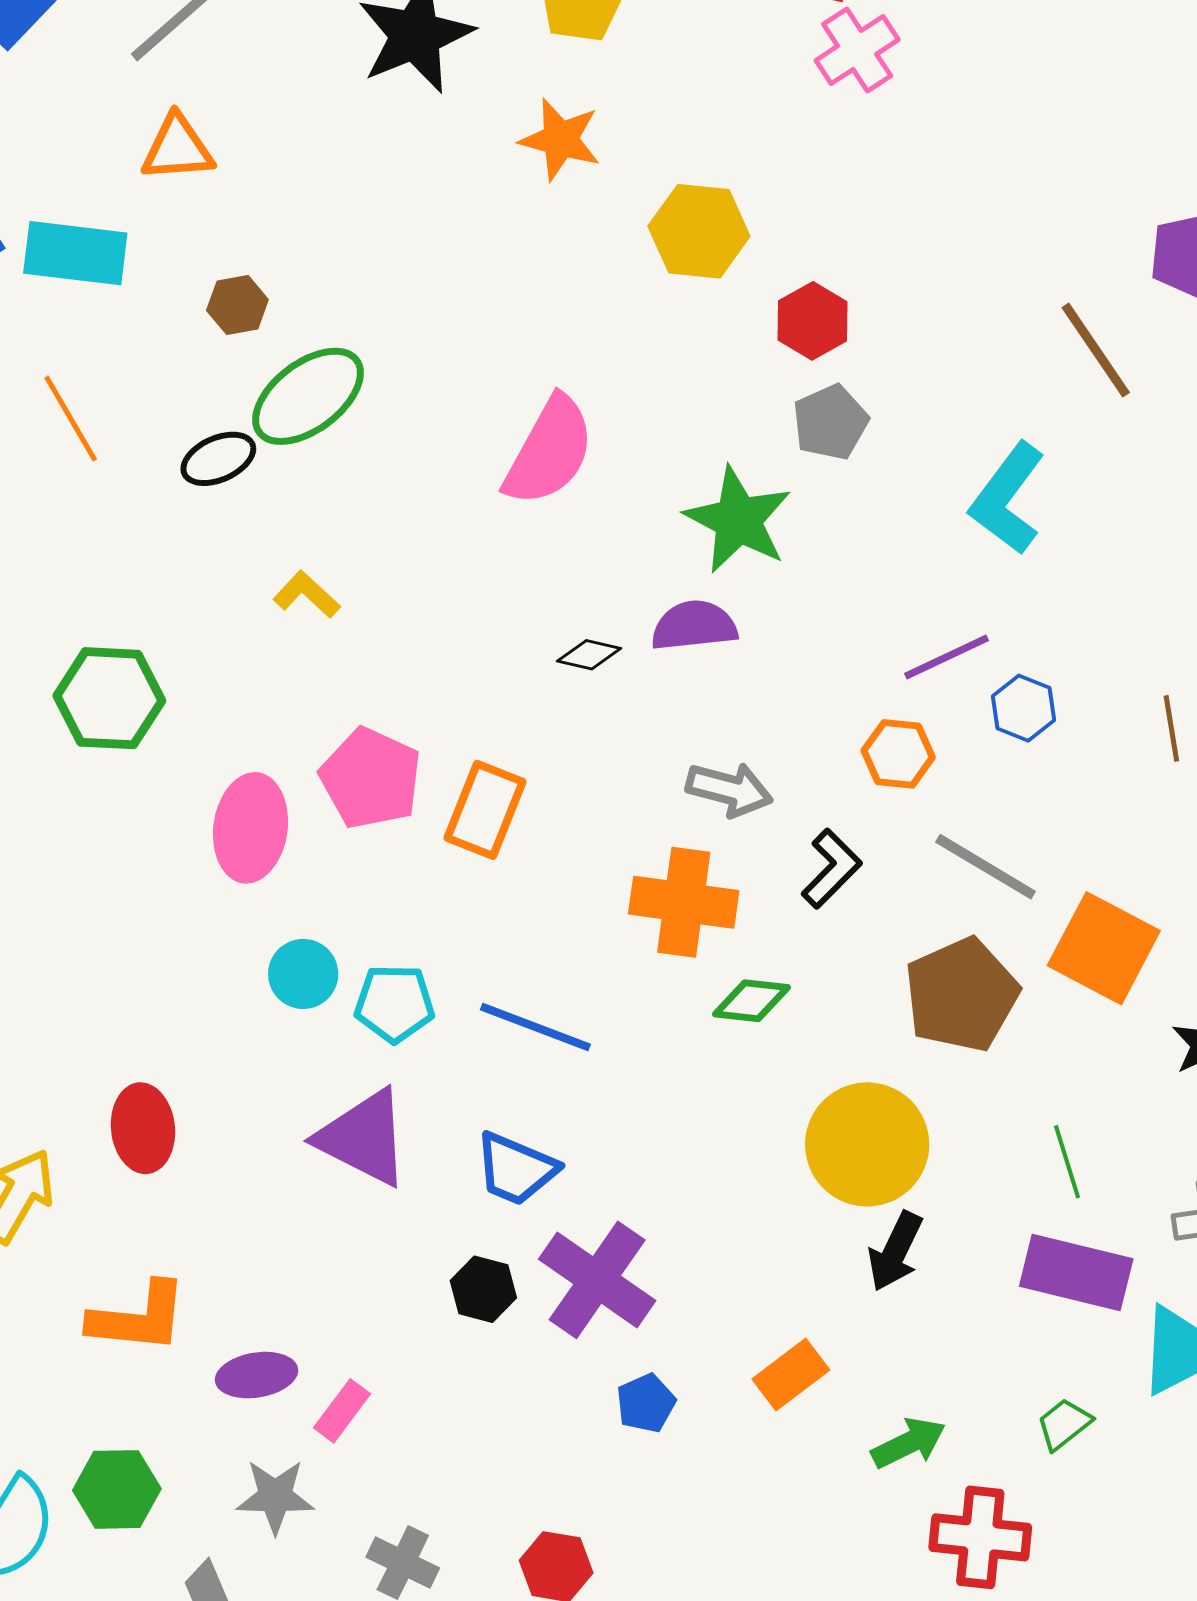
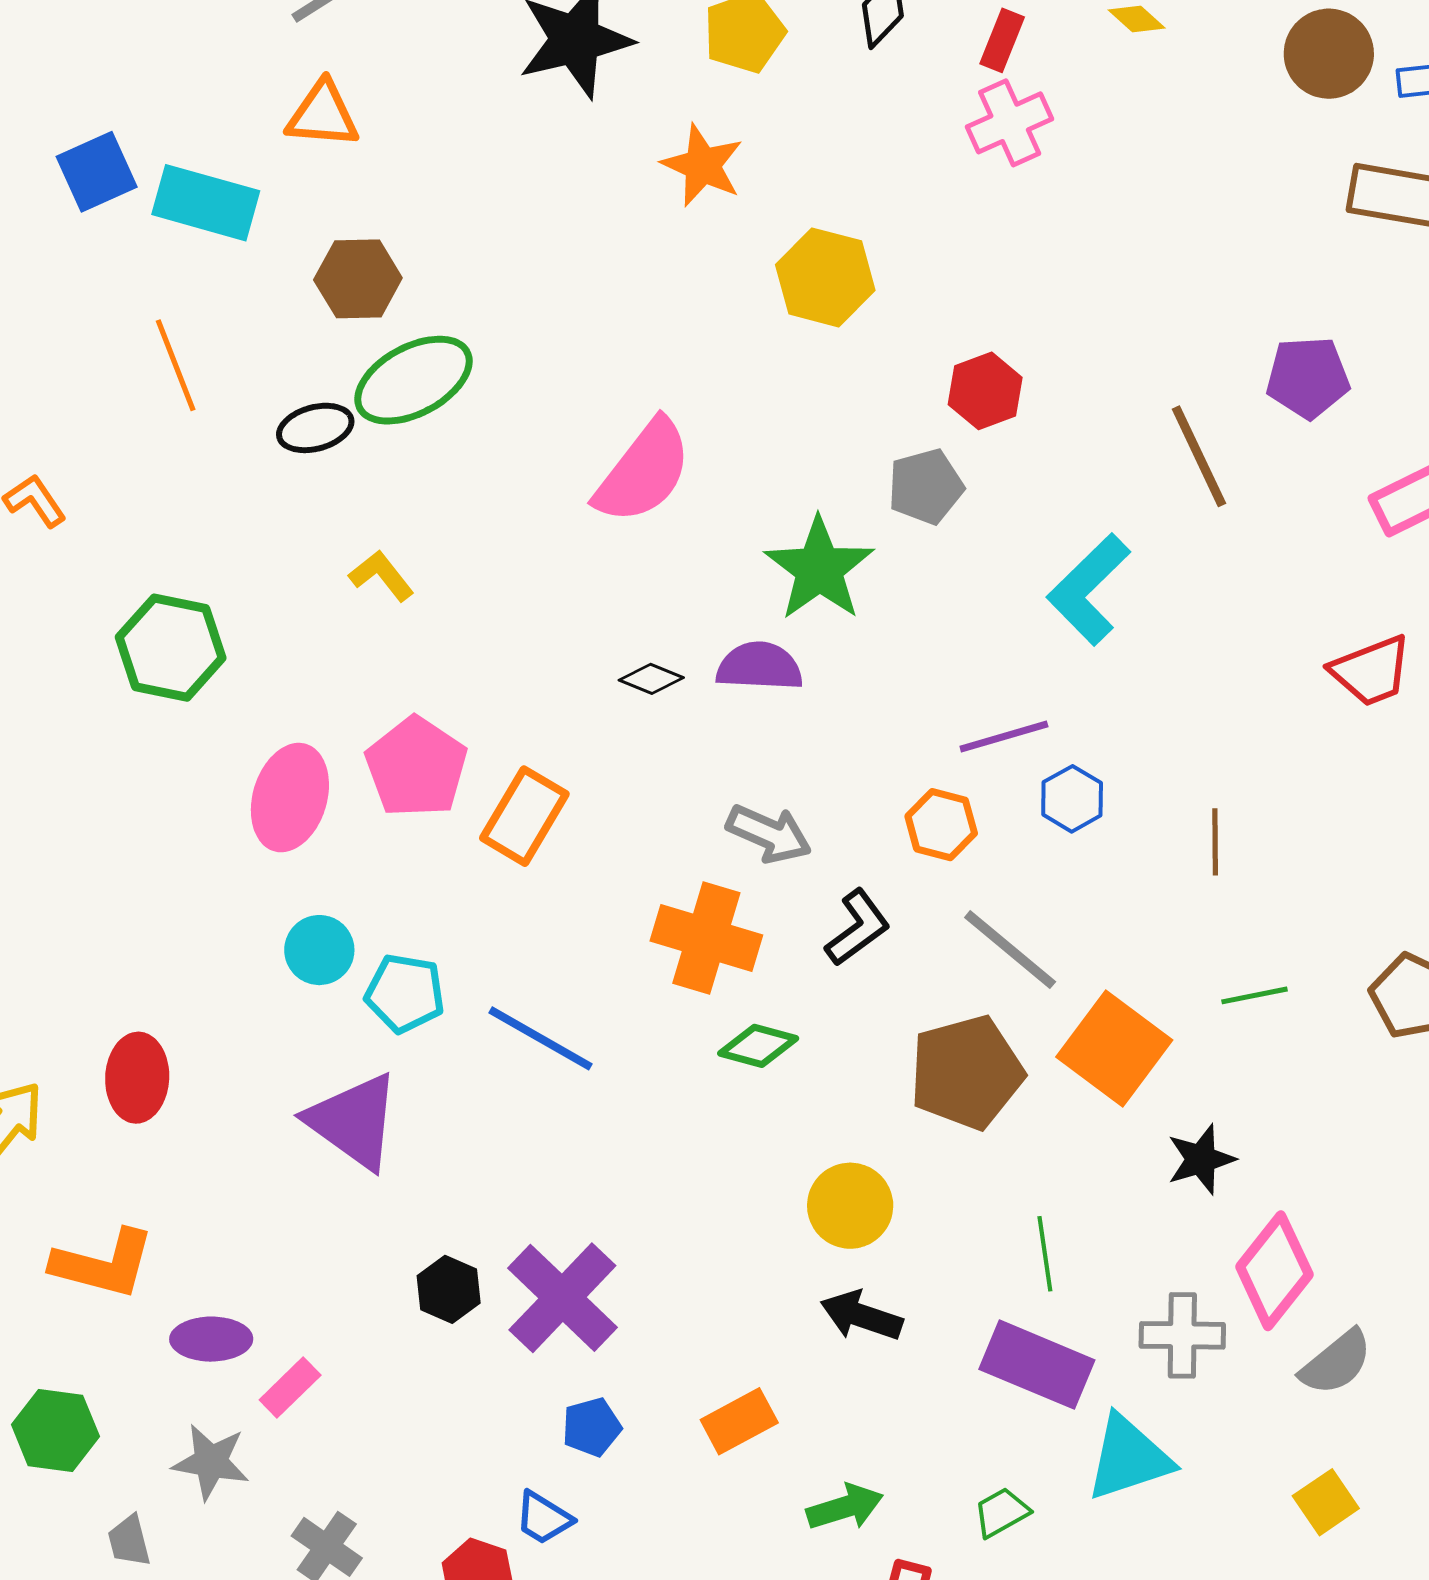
brown hexagon: (237, 305) -> (358, 279), size x1.4
red hexagon: (812, 321) -> (985, 391), moved
yellow circle: (867, 1144) -> (850, 1206), size x0.7
blue trapezoid: (516, 1169) -> (544, 1518), moved, size x0.7
black arrow: (895, 1251) -> (861, 1316), turned 74

